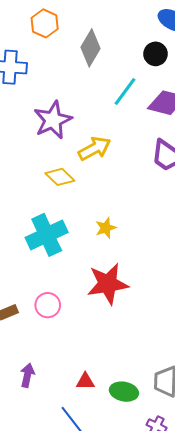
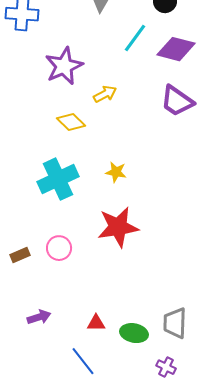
yellow arrow: (94, 148) -> (105, 94), size x0.7
yellow star: (106, 228) -> (116, 172), turned 30
purple arrow: (27, 375) -> (39, 317), turned 60

